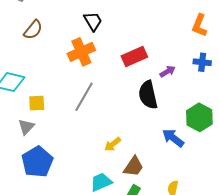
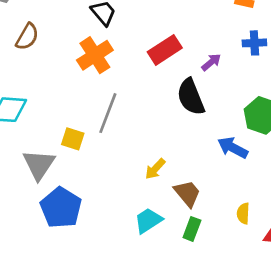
yellow square: (37, 103) -> (73, 139), moved, turned 30
gray triangle: (26, 127) -> (39, 165), size x1.5
brown trapezoid: (134, 167) -> (187, 193), turned -65

